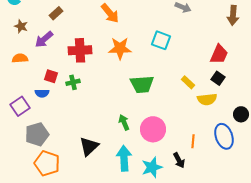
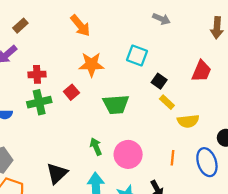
red cross: (80, 50) -> (37, 74), moved, size x0.7
red square: (51, 76) -> (71, 92), moved, turned 32
black square: (218, 78) -> (159, 81), moved
green cross: (73, 82) -> (39, 102), size x1.5
orange line: (193, 141) -> (173, 158), moved

